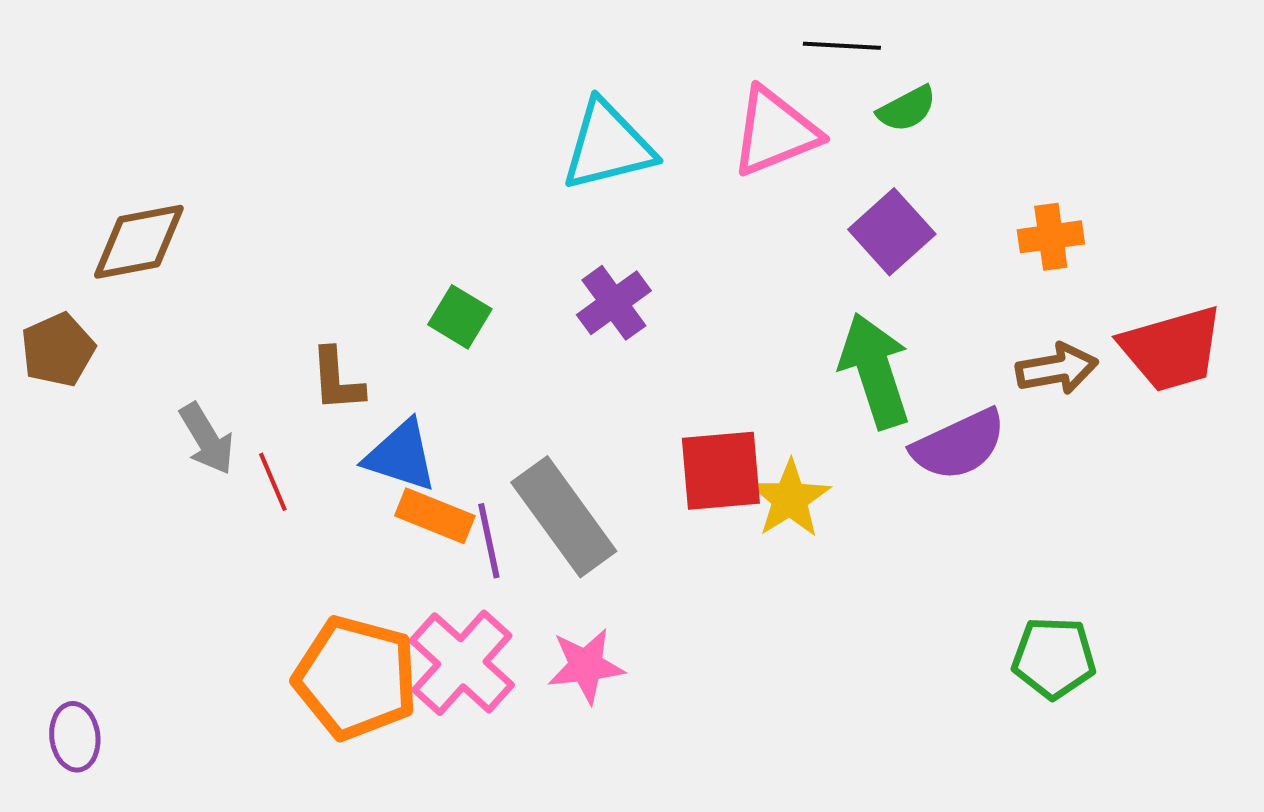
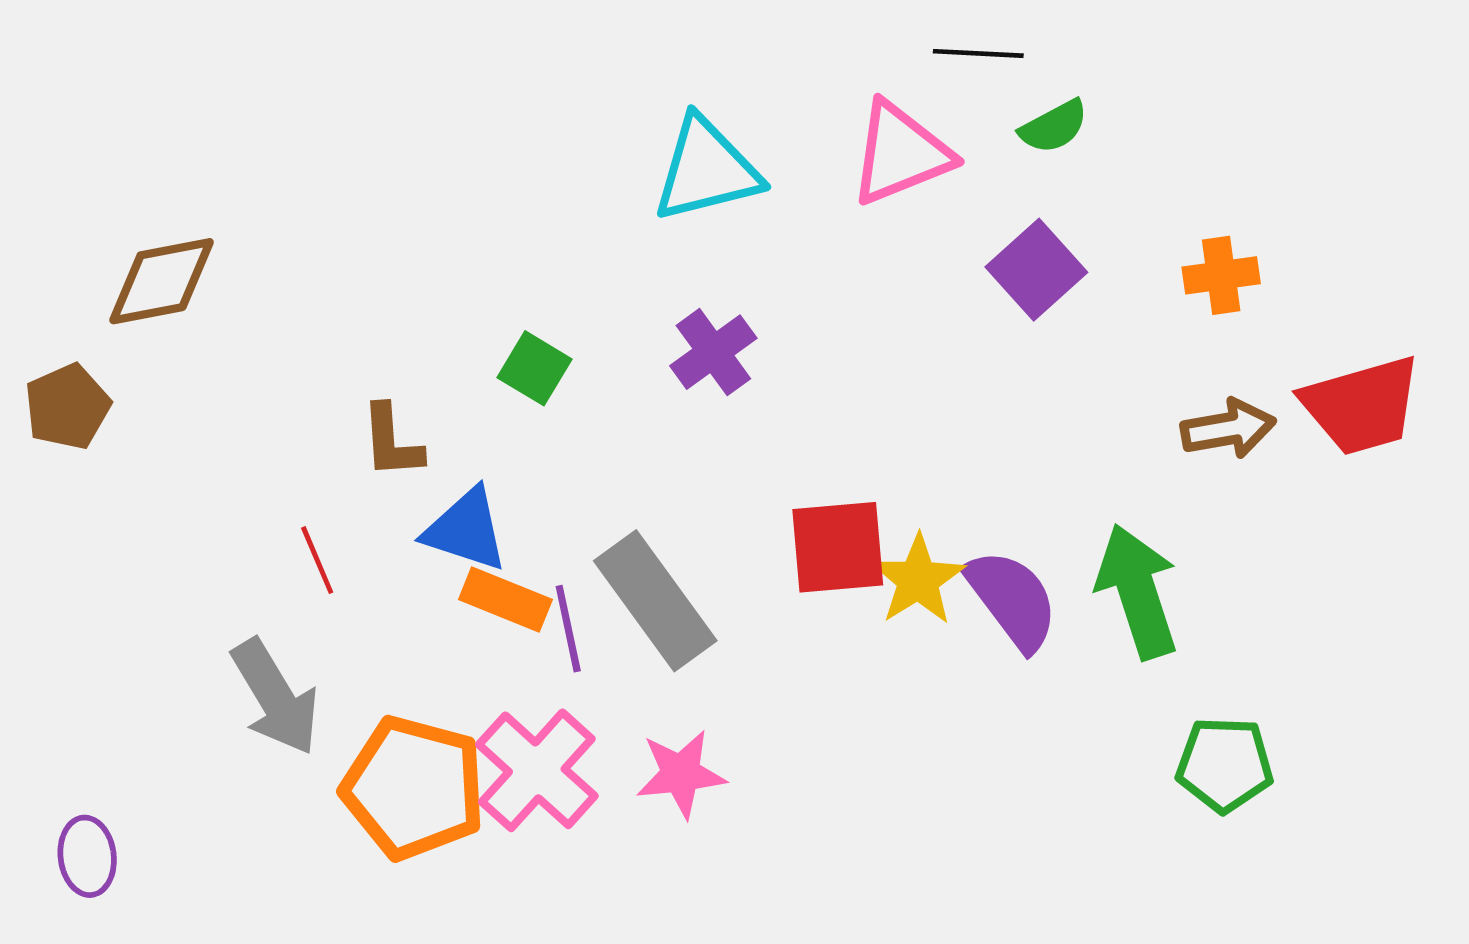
green arrow: (875, 371) -> (1138, 591), moved
gray arrow: (207, 439) -> (275, 697), moved, size x1.4
purple semicircle: (959, 445) -> (1012, 600), moved, turned -102

